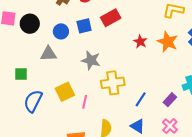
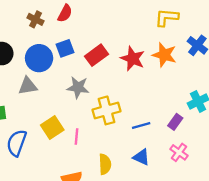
red rectangle: (111, 18) -> (96, 55), moved
blue circle: (61, 31) -> (39, 58), size x1.5
red star: (140, 42) -> (133, 59), size x1.5
blue line: (141, 99) -> (141, 126), turned 49

